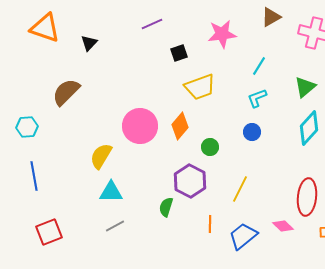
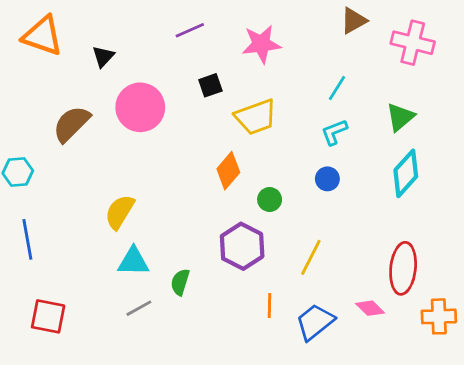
pink star: (222, 34) -> (261, 44), moved
black square: (179, 53) -> (210, 85), moved
pink circle: (140, 126) -> (140, 107), moved
green semicircle: (166, 207) -> (180, 282), moved
red square: (49, 232) -> (48, 316), turned 32

